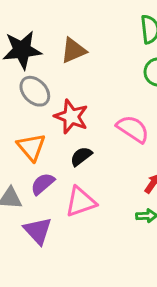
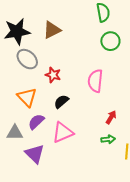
red star: (71, 117) -> (53, 75), size x0.7
pink semicircle: (133, 129) -> (95, 81), turned -115

